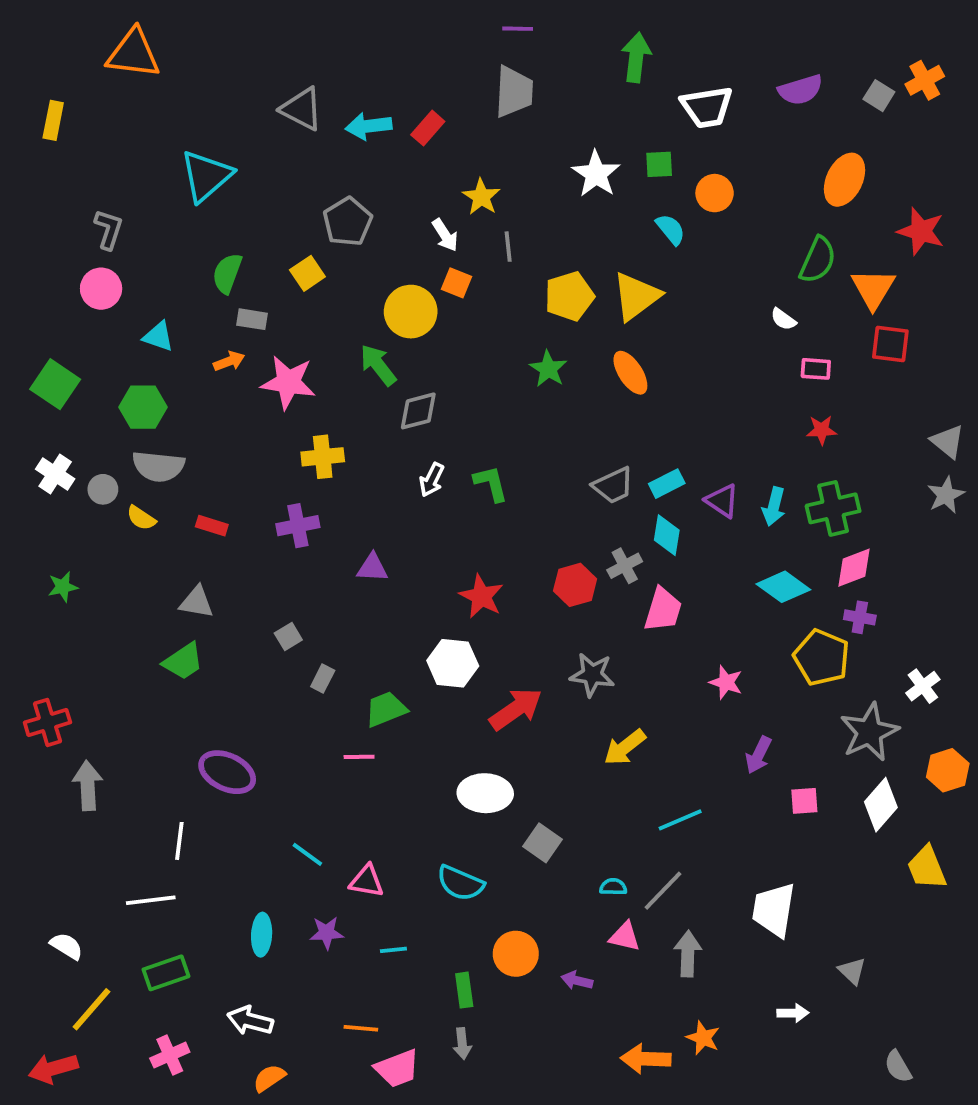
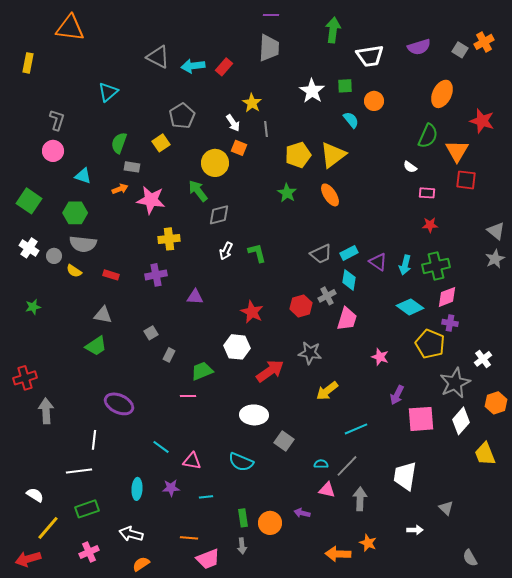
cyan triangle: (206, 176) -> (108, 92), size x0.7
pink square: (804, 801) -> (421, 419), size x1.8
orange circle: (516, 954) -> (270, 523), moved

